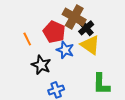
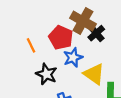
yellow triangle: (90, 45) -> (94, 74), moved
blue star: (65, 50) -> (73, 58), turned 30

